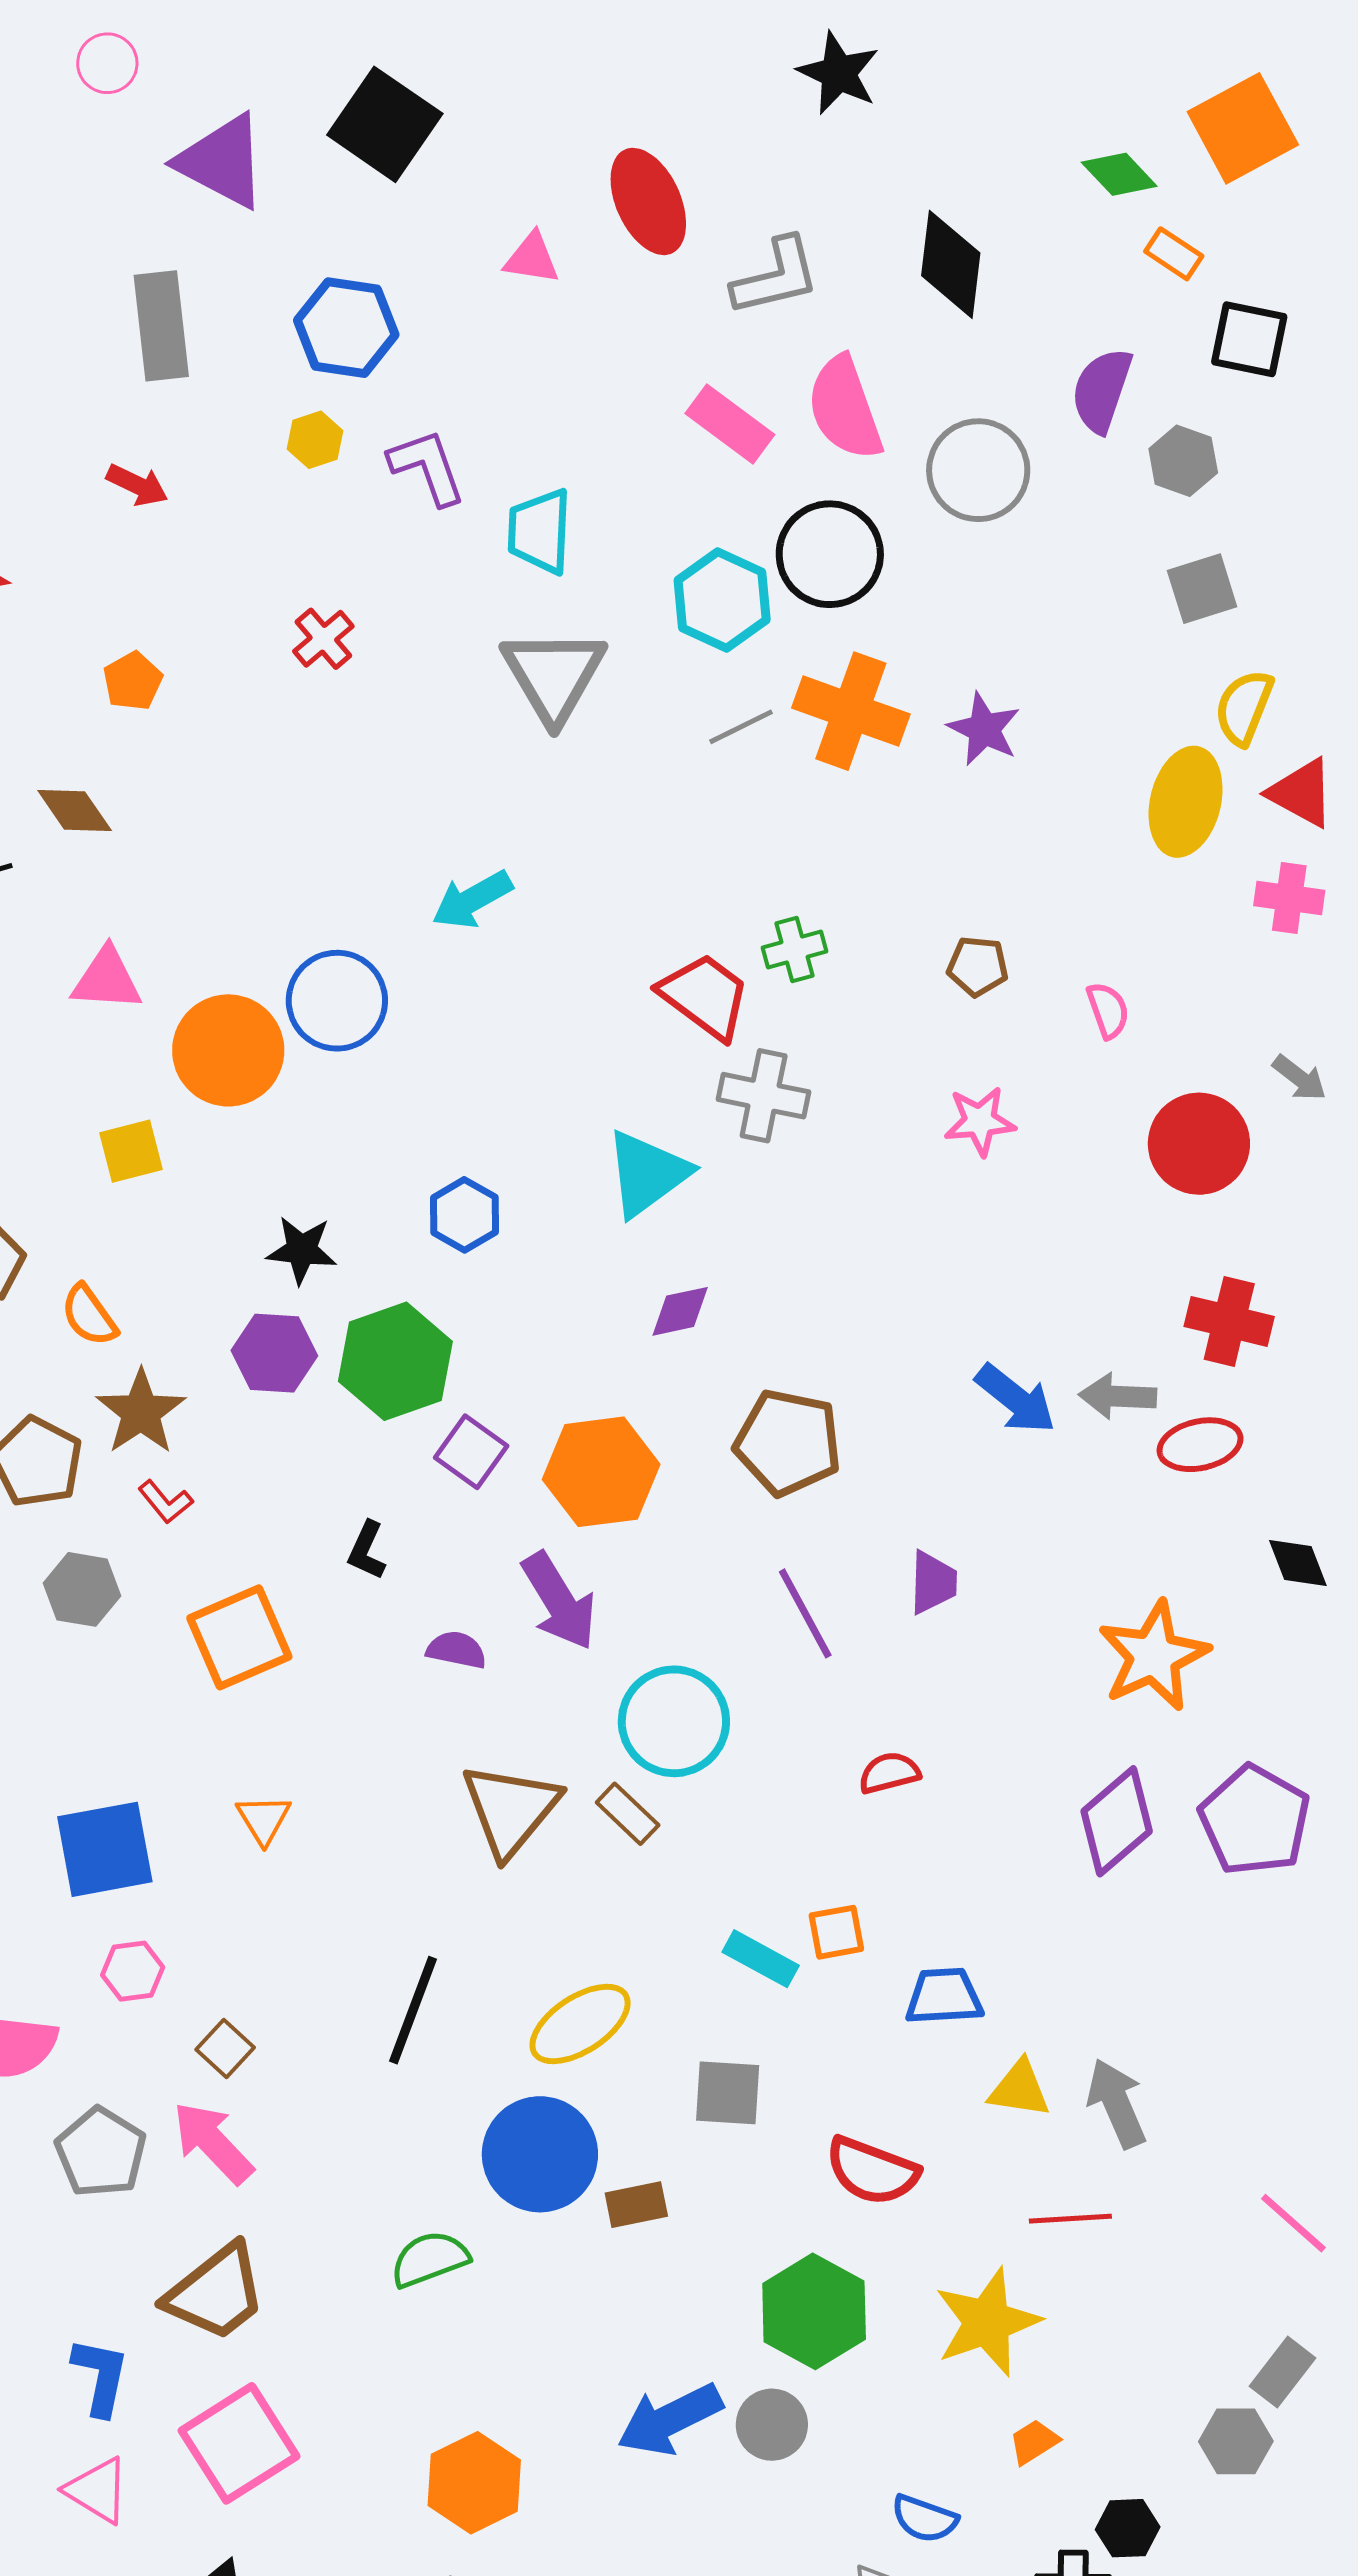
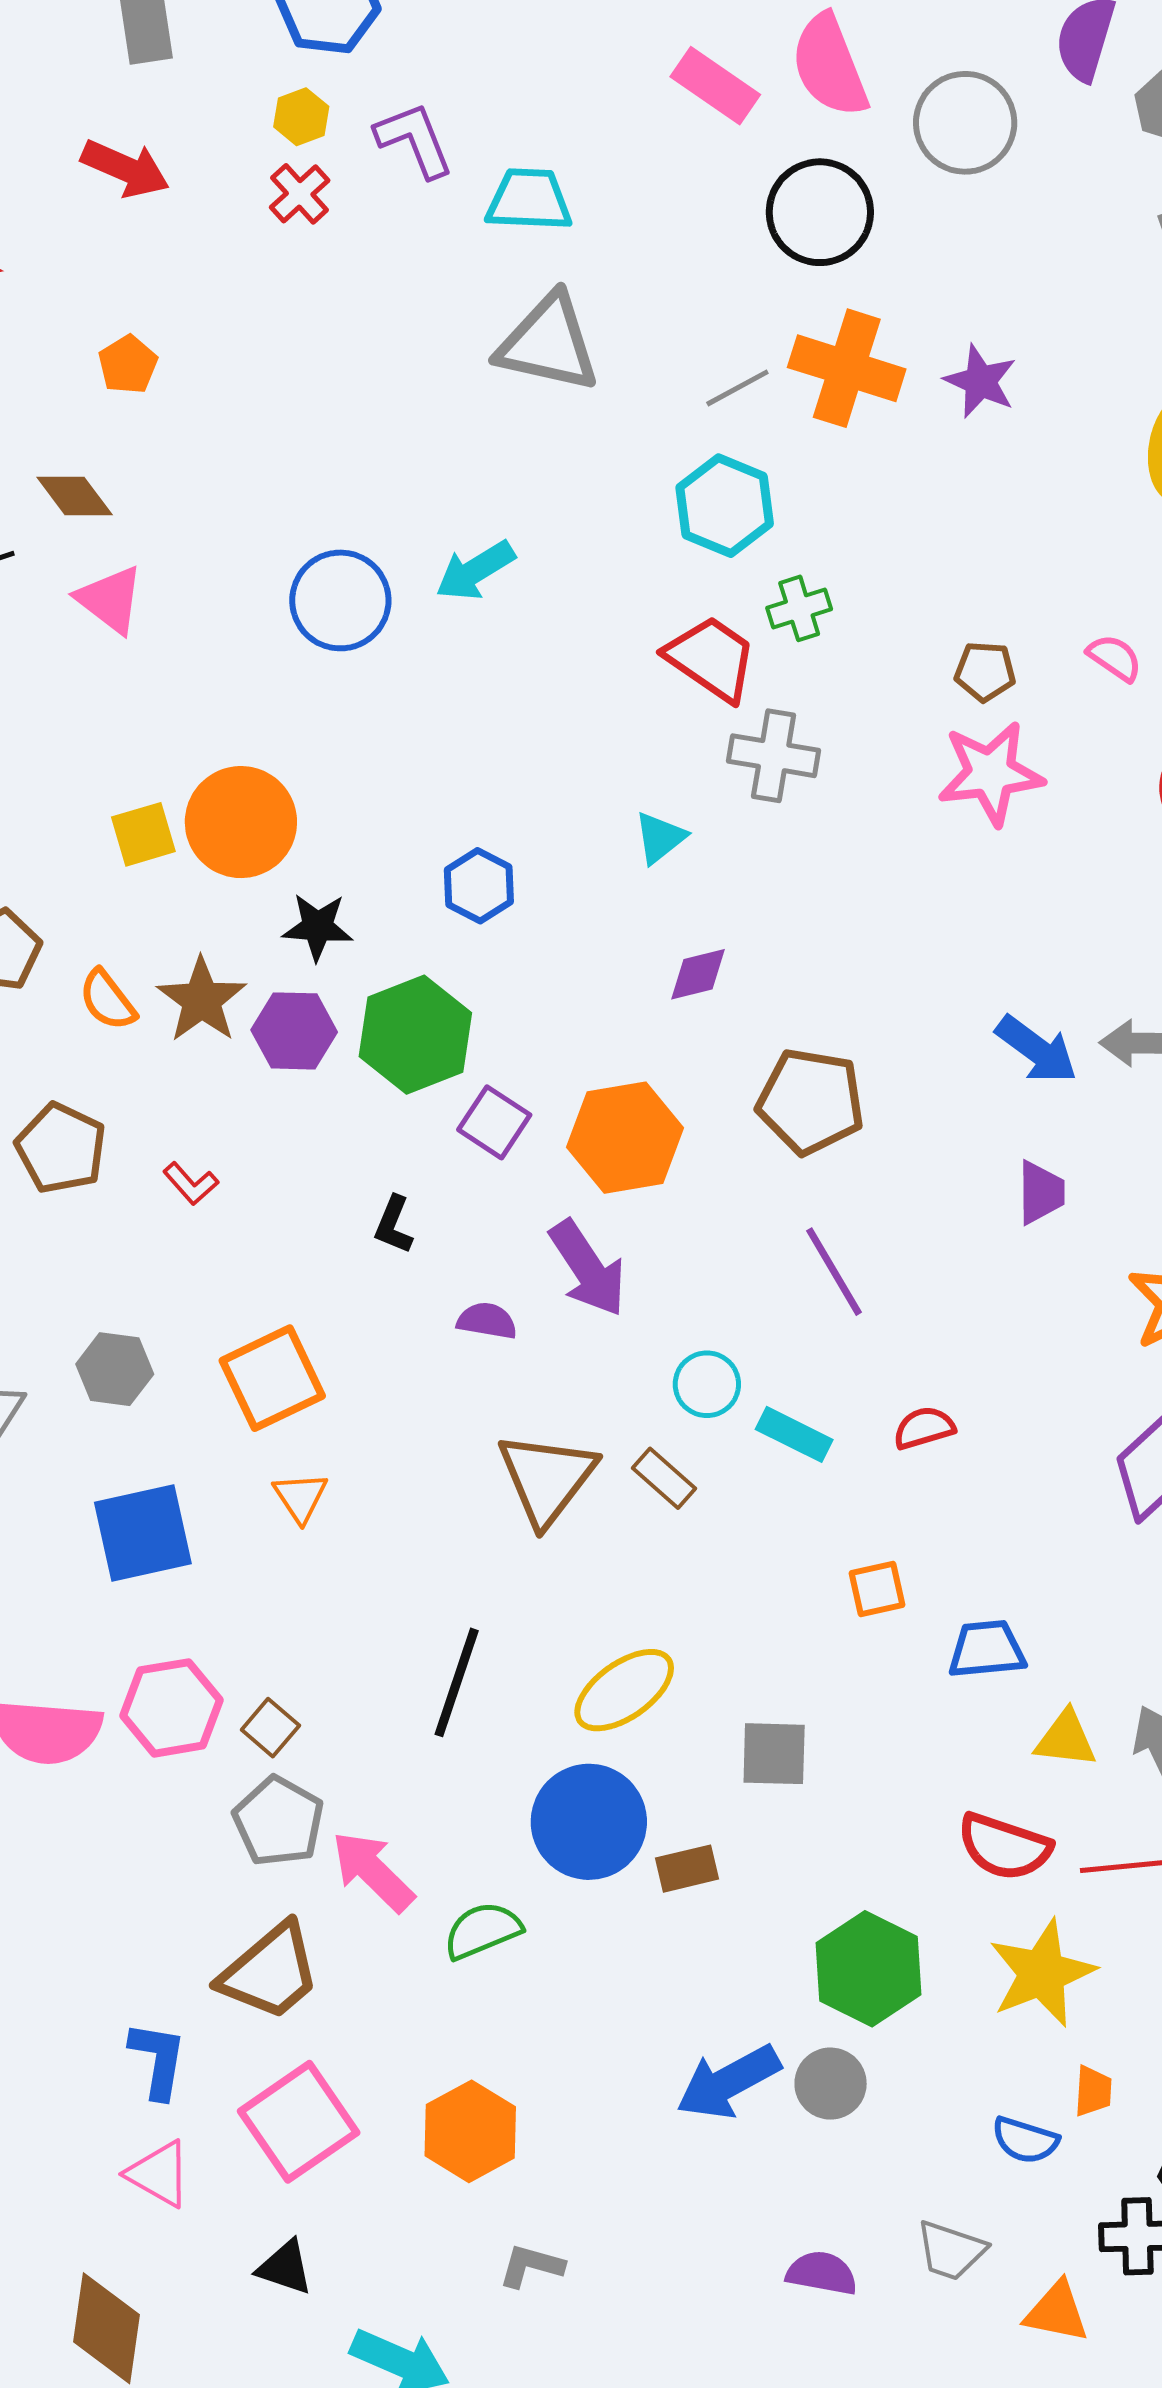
red arrow: (137, 485) -> (125, 168), size x1.4
cyan trapezoid: (540, 531) -> (529, 200), turned 92
cyan hexagon: (722, 600) -> (725, 506), moved
red cross: (323, 639) -> (300, 194), moved
gray triangle: (554, 675) -> (548, 343), turned -45
brown pentagon: (978, 966) -> (985, 671), moved
pink triangle: (107, 979) -> (110, 600), moved, turned 36
blue circle: (337, 1001) -> (340, 600), moved
pink semicircle: (1108, 1010) -> (1115, 658), turned -34
orange circle: (228, 1050) -> (241, 822), moved
pink star: (980, 1121) -> (991, 773), size x1.5
cyan triangle: (647, 1174) -> (660, 838), size x0.6
brown star: (141, 1412) -> (202, 1000), moved
purple trapezoid: (933, 1583) -> (1041, 1193), moved
gray hexagon: (82, 1589) -> (115, 1369), moved
orange square: (239, 1637) -> (272, 1378), moved
cyan circle: (674, 1721) -> (707, 1384), size x0.6
cyan rectangle: (761, 1959) -> (794, 1434), moved
pink hexagon: (133, 1971) -> (171, 1708), moved, size x1.6
pink arrow: (213, 2143) -> (373, 1871), moved
gray pentagon: (101, 2152) -> (279, 1821), moved
red semicircle: (872, 2171) -> (1004, 1847), moved
orange trapezoid: (1034, 2442) -> (1093, 2091), turned 128
orange hexagon: (474, 2483) -> (470, 2131), moved
blue semicircle: (925, 2519) -> (1025, 2140), moved

